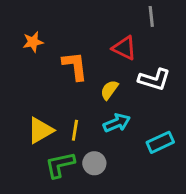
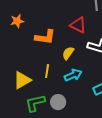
orange L-shape: (75, 66) -> (45, 37), turned 105
yellow line: (75, 130) -> (47, 71), moved

